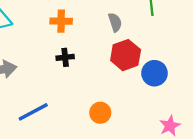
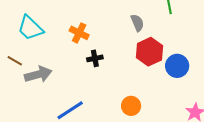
orange cross: (61, 21) -> (79, 33), moved, turned 30

